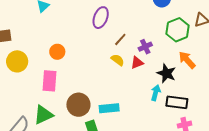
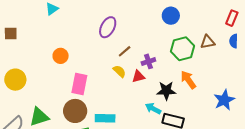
yellow circle: (17, 61) -> (15, 80), moved
black star: (166, 73) -> (166, 91), turned -30
pink rectangle: (50, 81) -> (79, 84), moved
cyan arrow: (156, 93) -> (153, 109), turned -84

